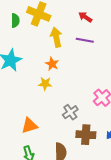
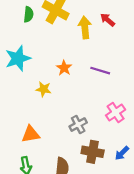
yellow arrow: (56, 37) -> (85, 27), moved
purple line: (85, 40) -> (100, 71), moved
yellow star: (45, 84) -> (44, 89), moved

